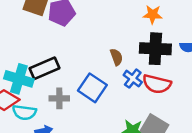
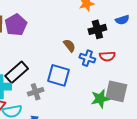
black cross: (155, 49) -> (97, 29), size x0.7
red semicircle: (157, 84) -> (107, 56), size x0.7

